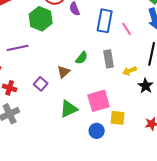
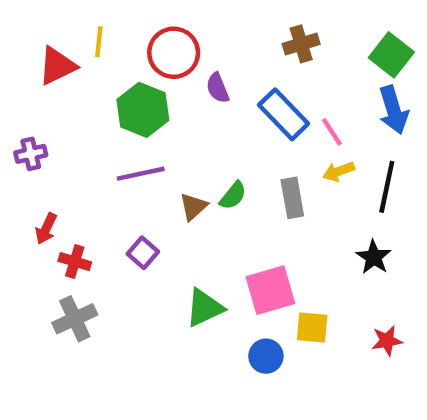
blue rectangle: (105, 21) -> (284, 114), turned -55
purple line: (18, 48) -> (141, 174), moved
yellow arrow: (130, 71) -> (339, 171), moved
brown triangle: (64, 72) -> (193, 207), moved

